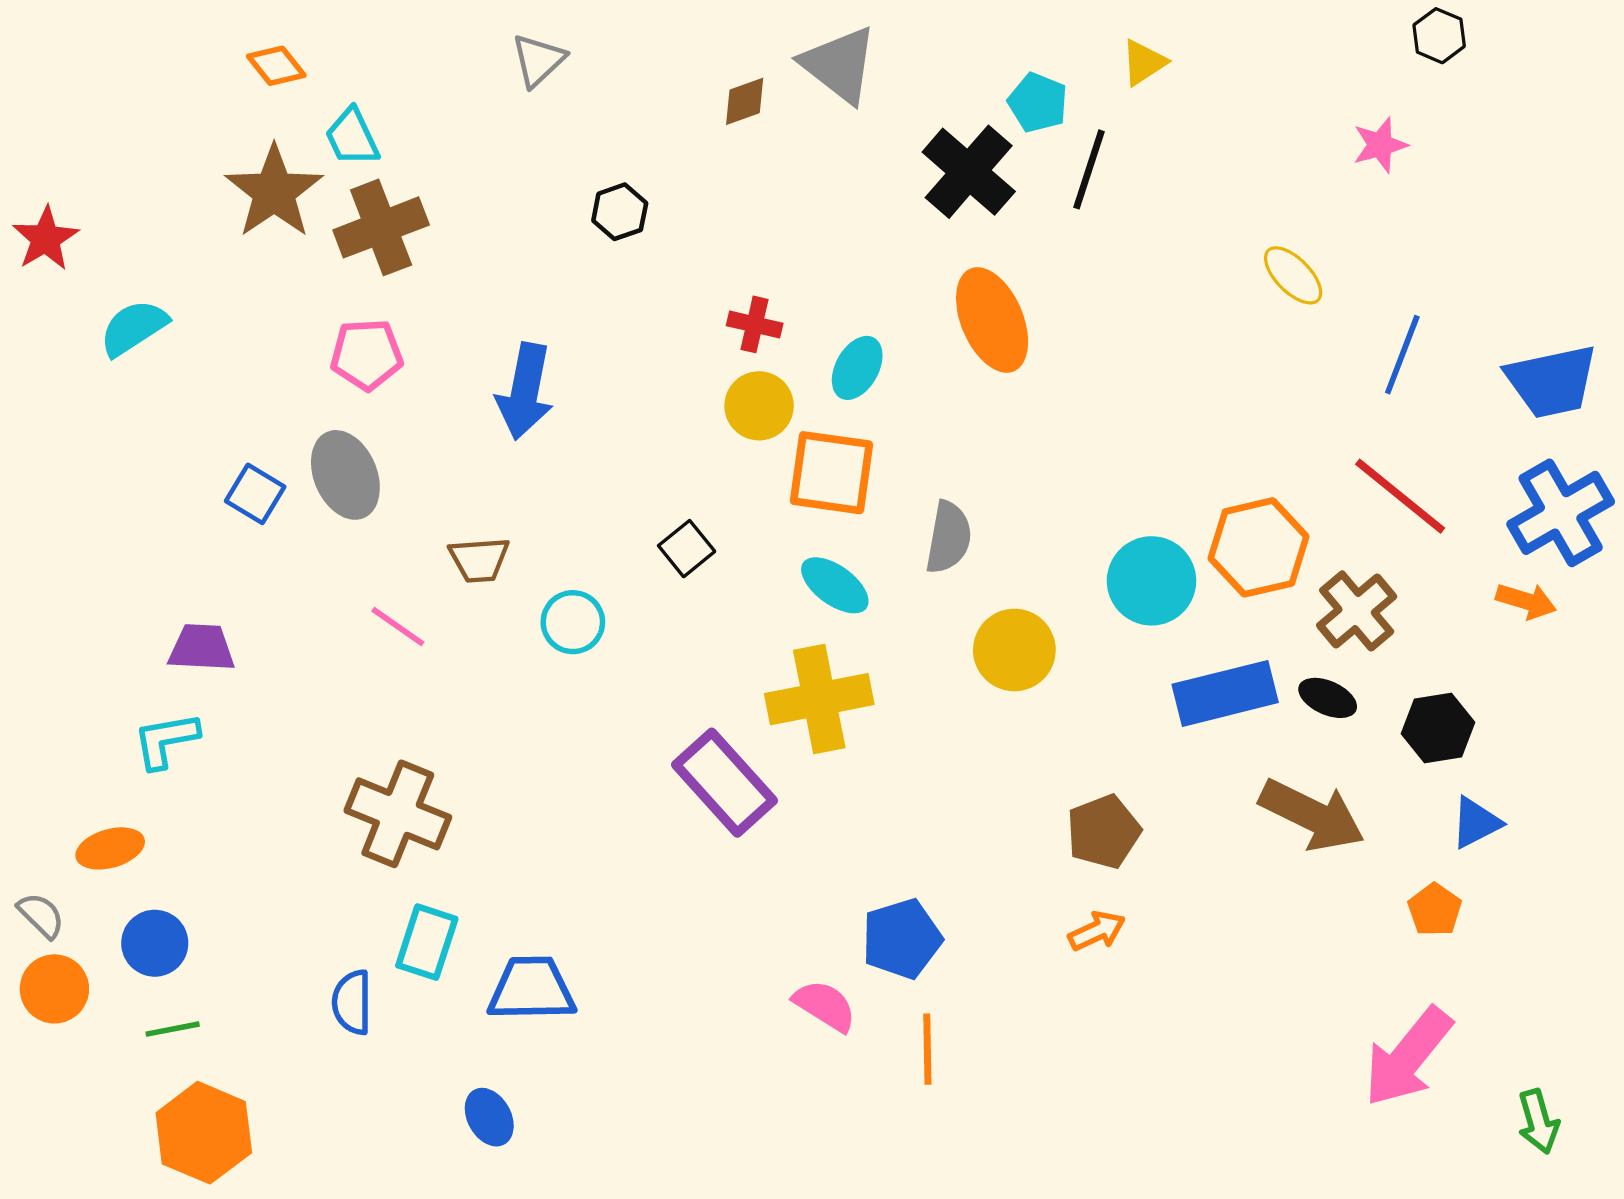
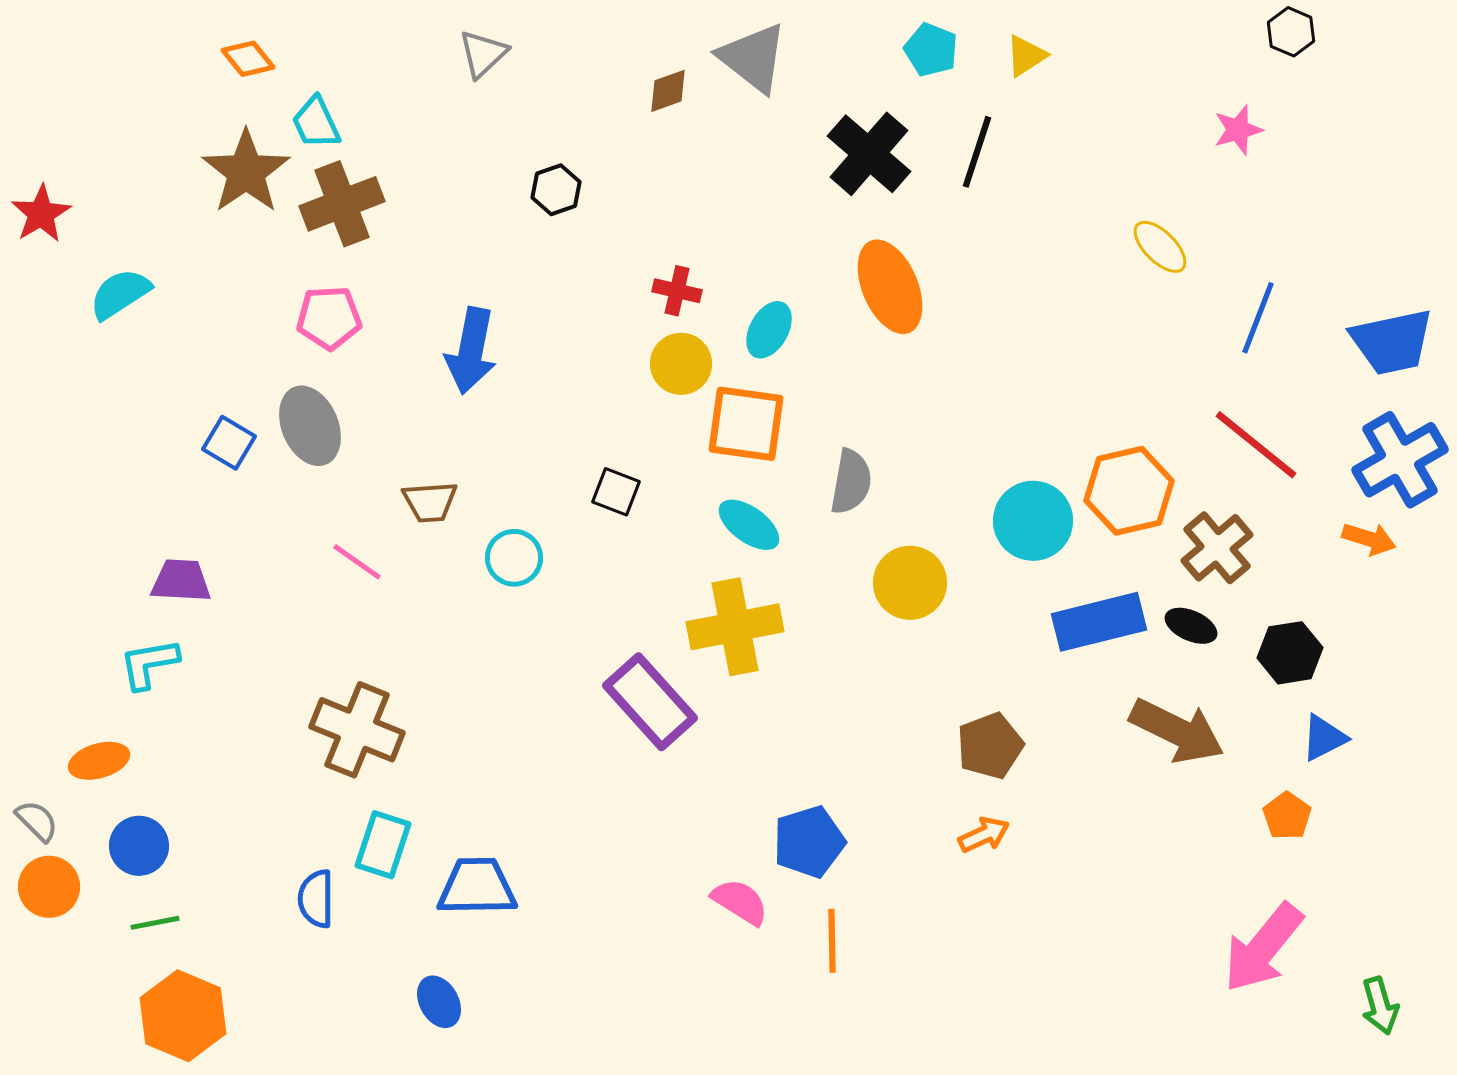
cyan pentagon: (1038, 103) -> (931, 50), moved
black square: (687, 549) -> (616, 492), turned -30

